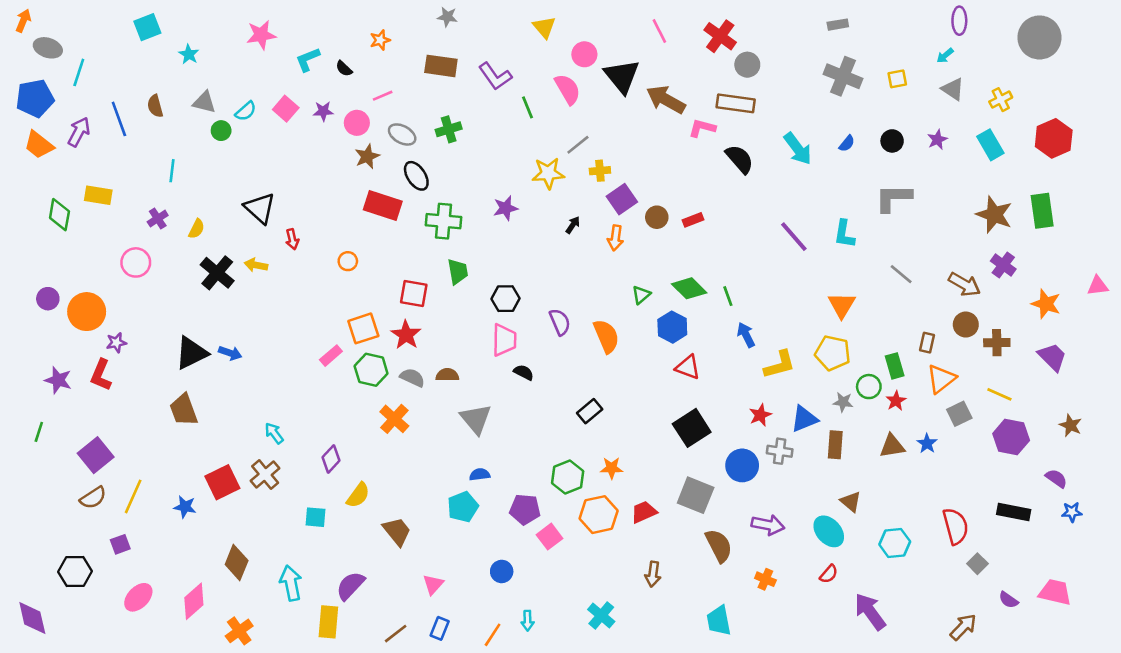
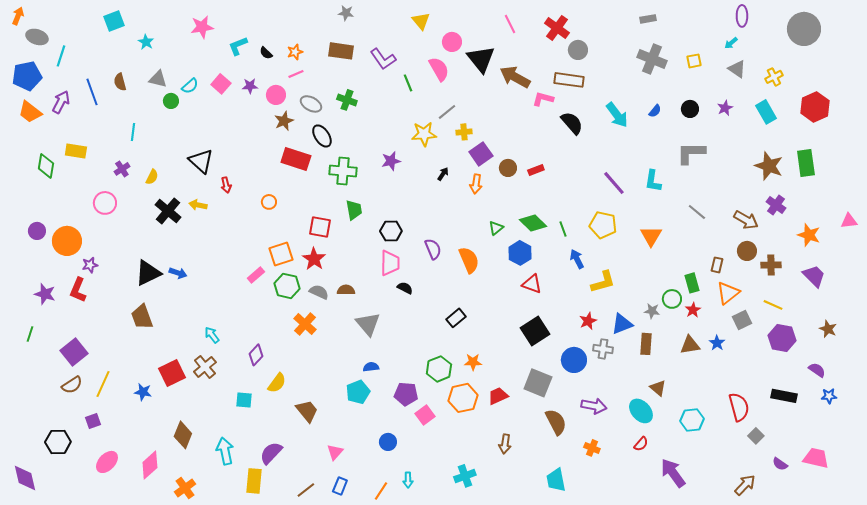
orange star: (380, 40) -> (295, 52), moved
green cross: (449, 129) -> (347, 100), turned 36
yellow pentagon: (833, 353) -> (603, 225), moved
cyan cross: (601, 615) -> (465, 476), turned 30

